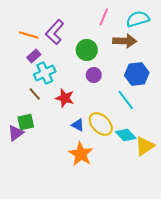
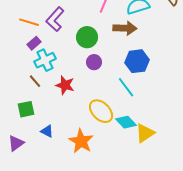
blue triangle: (78, 125) -> (47, 131), moved
purple triangle: (16, 133) -> (16, 143), moved

